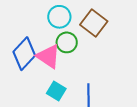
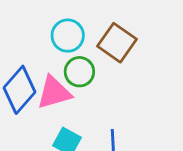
pink triangle: (48, 56) -> (54, 93), turned -48

